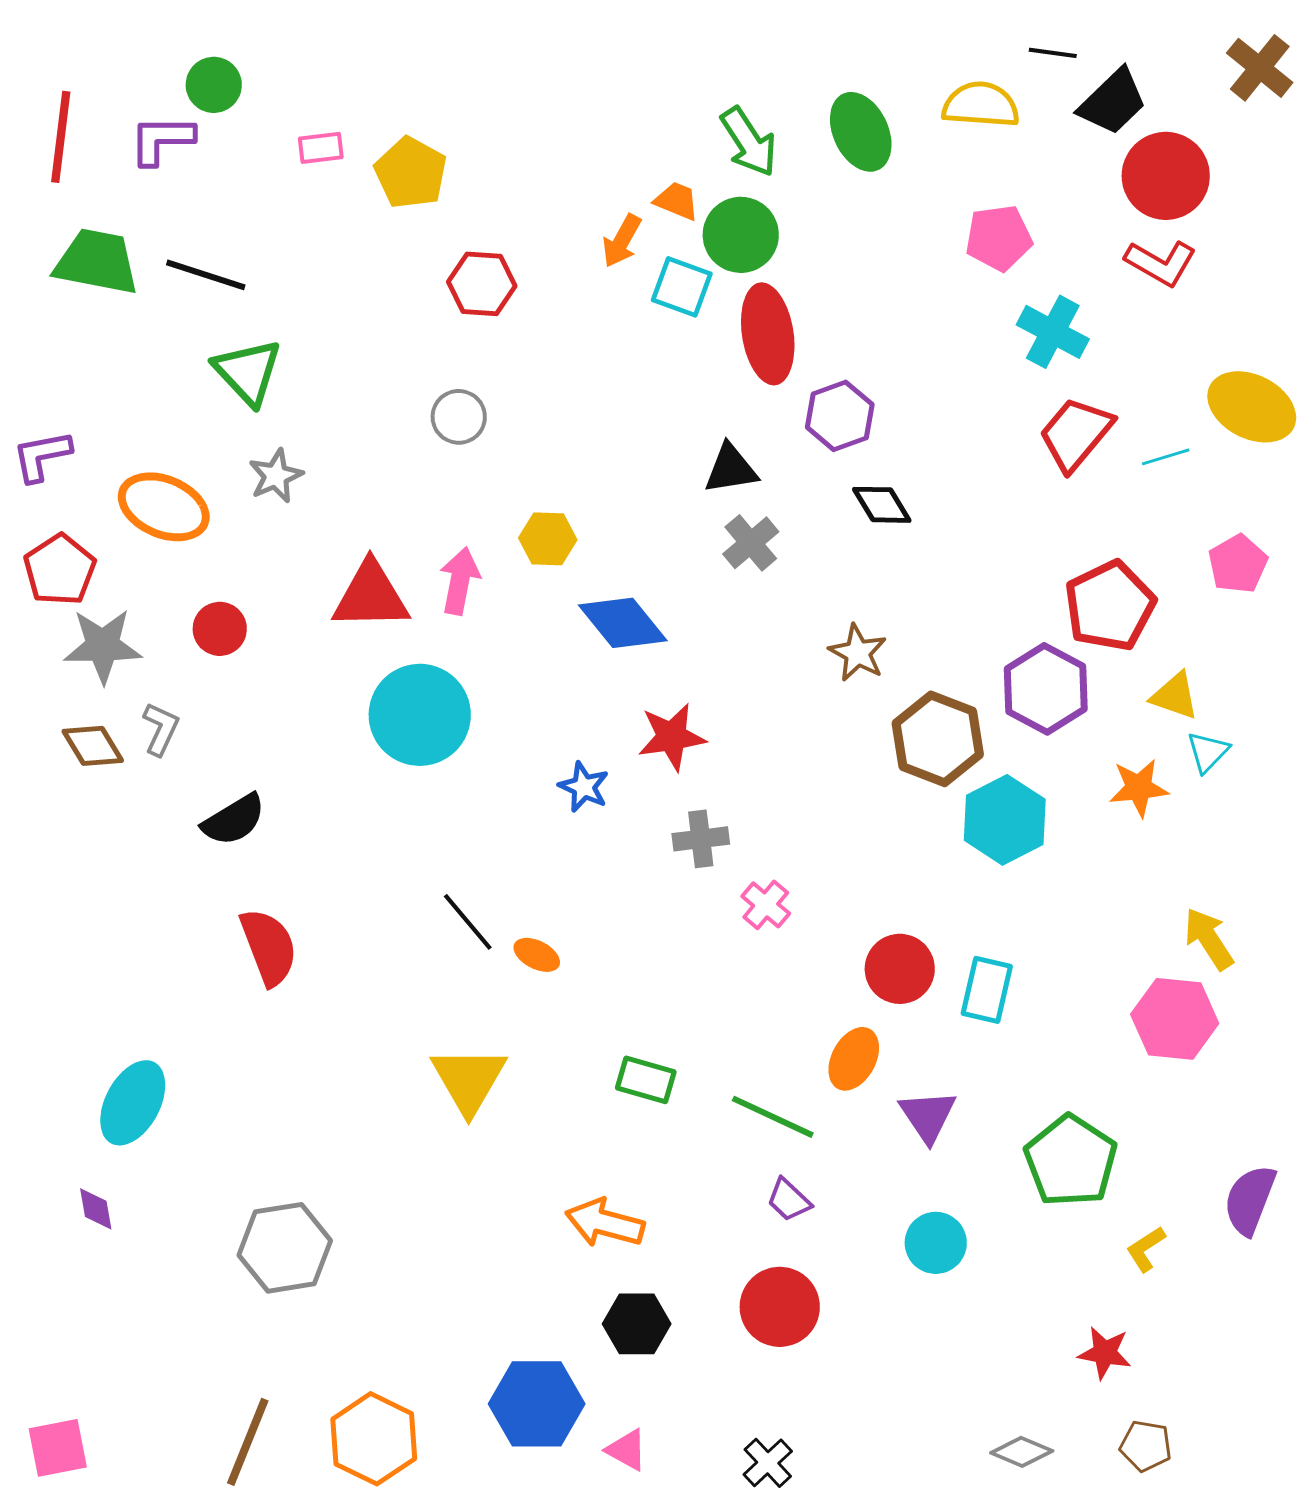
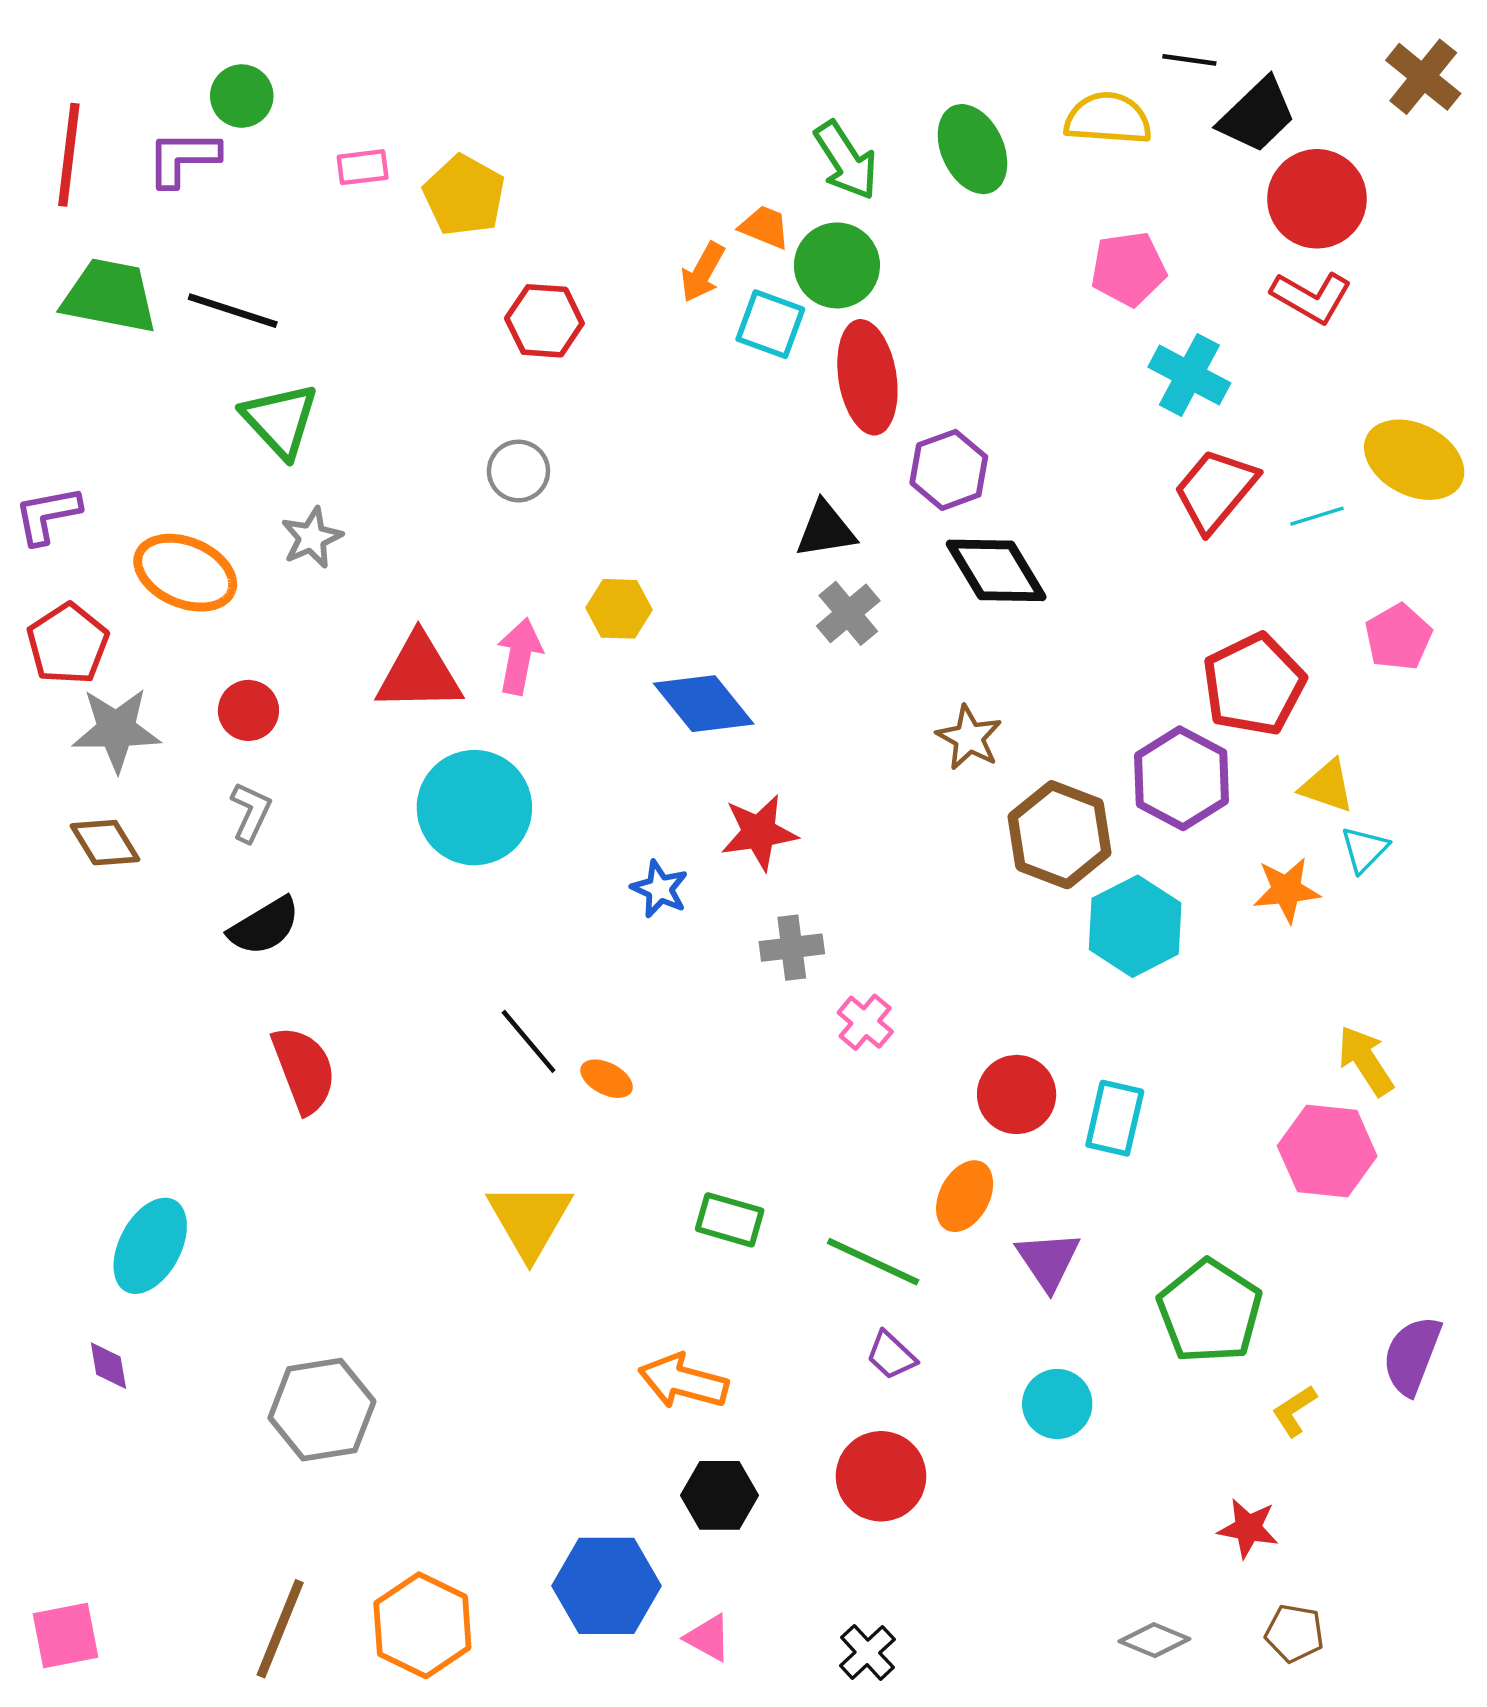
black diamond: (882, 505) -> (996, 570), size x1.5
gray L-shape: (161, 729) -> (251, 812), moved

